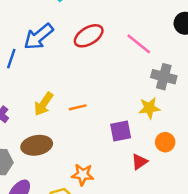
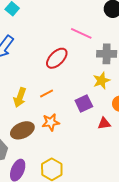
red ellipse: (89, 36) -> (57, 58), moved
red triangle: (139, 162) -> (104, 123), turned 40
orange star: (83, 175) -> (51, 122), moved

